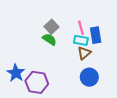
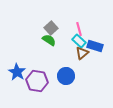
blue rectangle: (96, 35) -> (95, 46), moved, turned -63
cyan rectangle: (81, 40) -> (79, 41), turned 32
blue circle: (89, 77) -> (66, 76), moved

